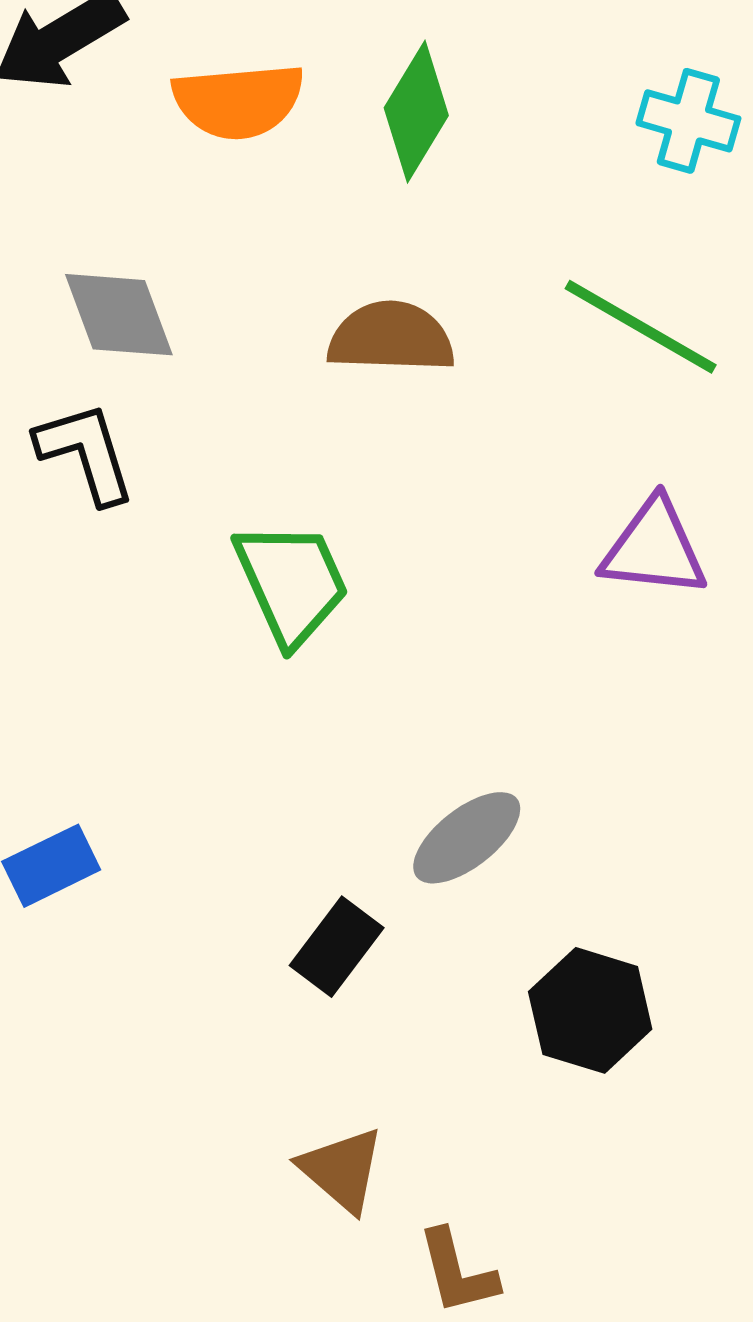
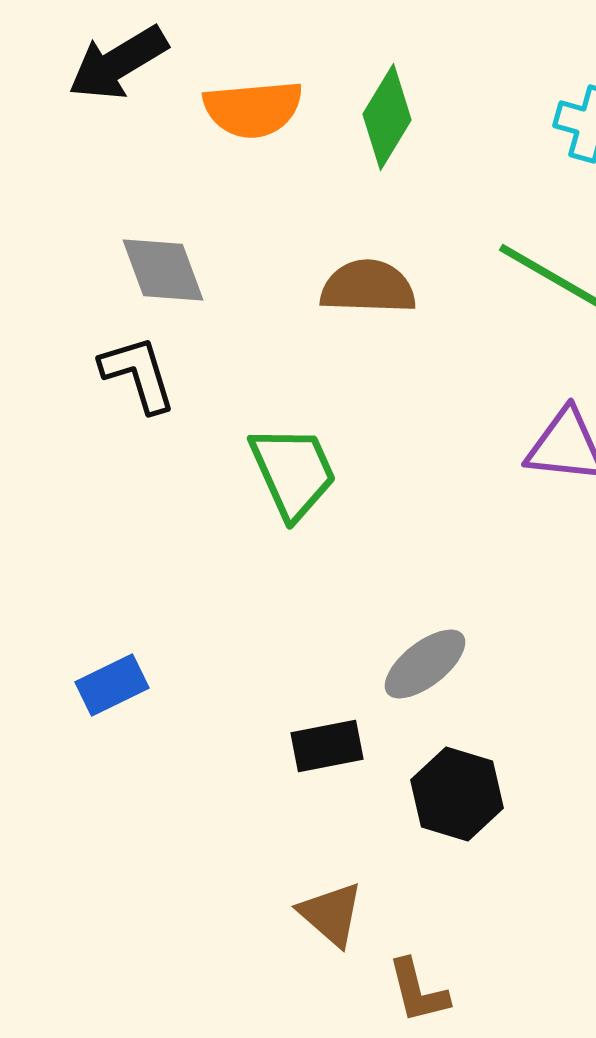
black rectangle: (337, 947) -> (327, 746), turned 42
black hexagon: (590, 1010) -> (457, 794), moved

